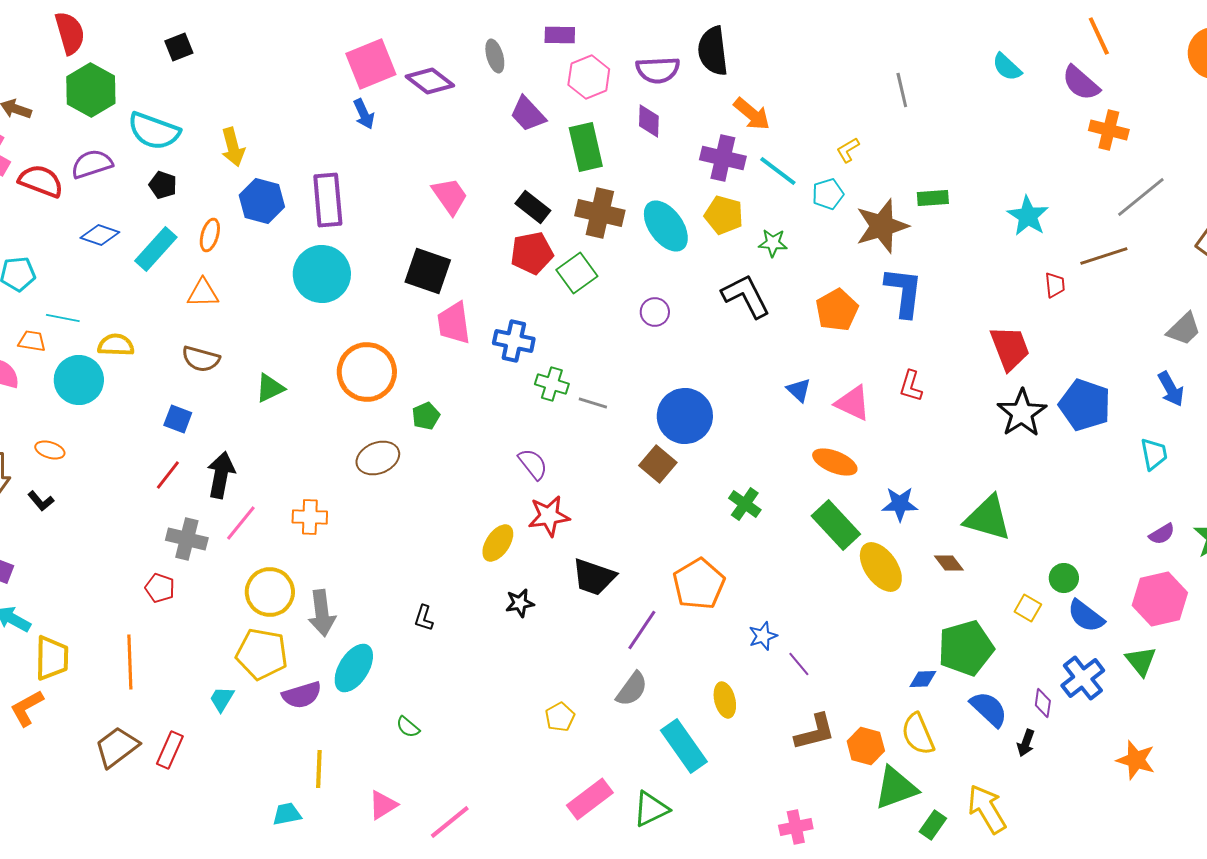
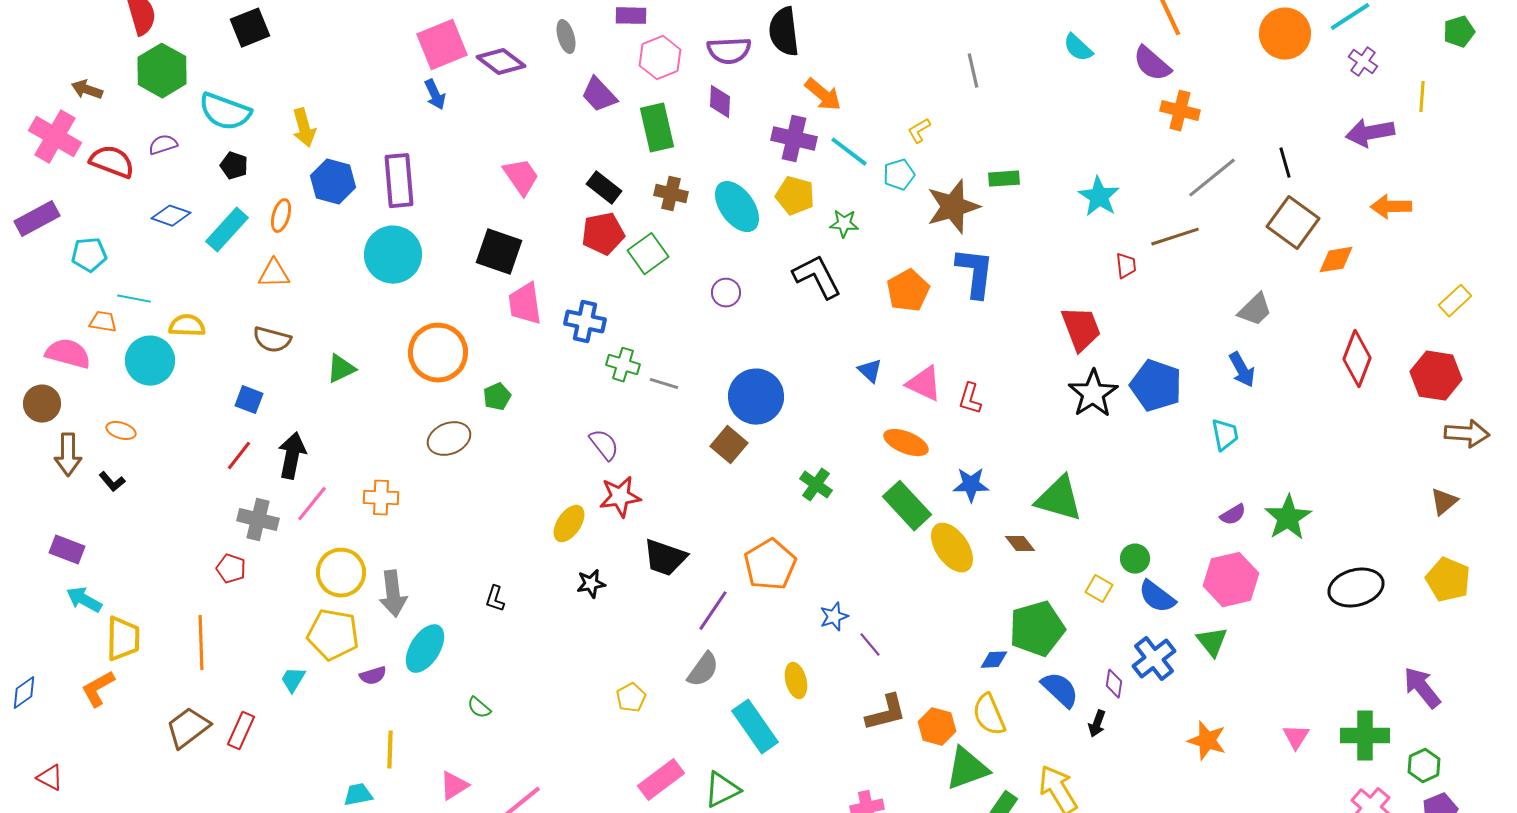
black square: (179, 47) -> (250, 28), size x1.4
purple semicircle: (92, 164) -> (163, 145), size x0.7
brown cross: (600, 213) -> (671, 194), size x0.7
red L-shape: (911, 386) -> (970, 399), moved
purple semicircle: (302, 695) -> (373, 676), size x0.7

